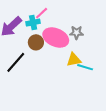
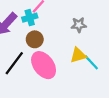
pink ellipse: (56, 38) -> (44, 65), moved, turned 35
cyan line: (85, 67) -> (91, 62), turned 35

